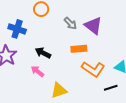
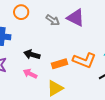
orange rectangle: (79, 49) -> (60, 64), moved

